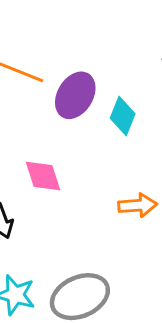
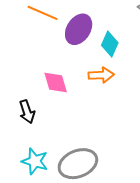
orange arrow: (138, 205) -> (101, 75), moved

